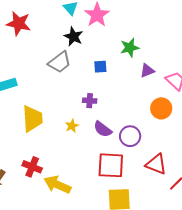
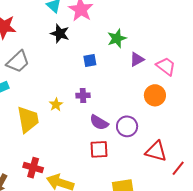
gray trapezoid: (60, 62) -> (18, 62), moved
yellow star: (72, 126) -> (56, 105), moved
red square: (111, 165) -> (99, 149), moved, size x0.7

